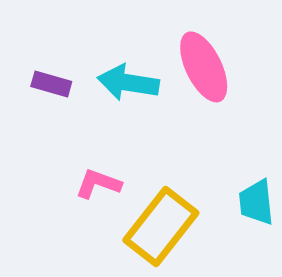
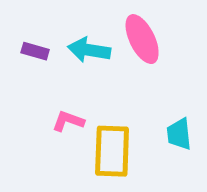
yellow rectangle: (161, 226) -> (112, 151), turned -36

